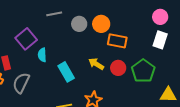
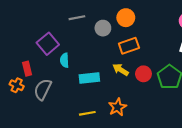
orange circle: (101, 24) -> (126, 18), moved
orange rectangle: (117, 41) -> (129, 46), moved, turned -30
cyan rectangle: (66, 72) -> (89, 78), turned -66

